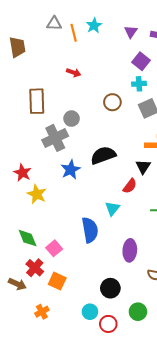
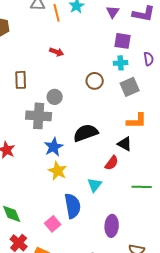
purple square: (141, 61) -> (123, 41), turned -30
brown rectangle: (37, 101) -> (21, 80), size x0.7
gray cross: (55, 138) -> (39, 116), turned 30
black triangle: (143, 167) -> (125, 144), turned -35
yellow star: (37, 194) -> (58, 171), moved
pink square: (54, 248) -> (53, 224), moved

